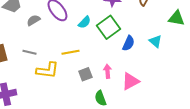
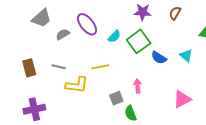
blue semicircle: (128, 43) -> (159, 58), turned 98
gray square: (85, 74) -> (116, 98), moved
pink triangle: (130, 81) -> (182, 99), moved

